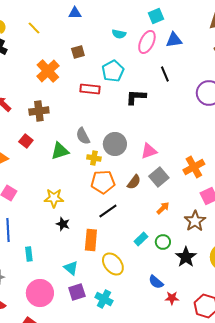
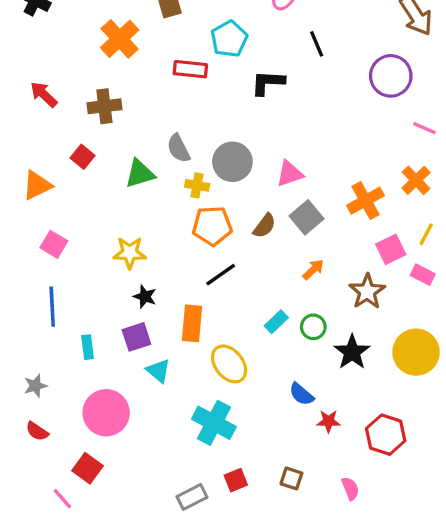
purple square: (77, 292) -> (136, 337), moved
cyan cross: (104, 299) -> (214, 423), size x1.4

